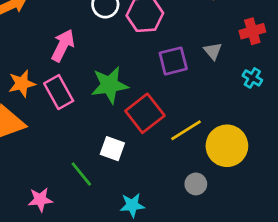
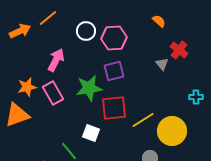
red cross: (252, 31) -> (179, 50), moved, turned -36
purple square: (173, 61) -> (114, 71), moved
cyan cross: (252, 78) -> (196, 97), moved, turned -32
red square: (145, 113) -> (114, 108), turned 32

